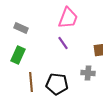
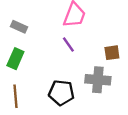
gray cross: (88, 73) -> (98, 80), size x1.5
brown line: (31, 82) -> (15, 96), moved

